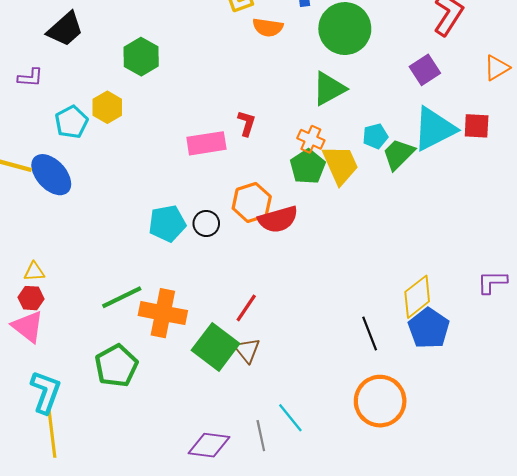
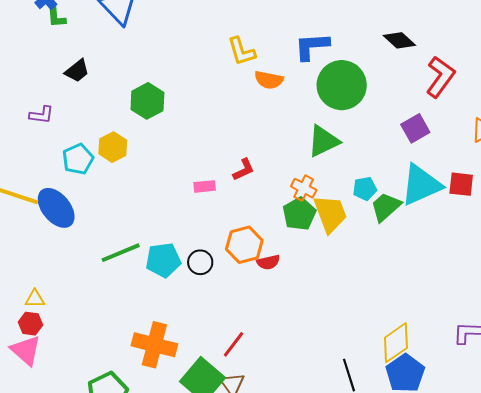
black trapezoid: (65, 29) -> (77, 71), size x0.7
red L-shape: (247, 123) -> (244, 170), turned 45
pink rectangle: (206, 143) -> (205, 186), size x0.6
red semicircle: (278, 219) -> (268, 262), size x0.6
green line: (122, 297) -> (121, 253), moved

